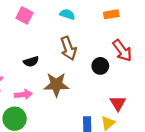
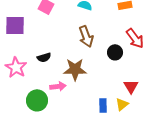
black semicircle: (31, 62) -> (44, 57), moved
pink arrow: (23, 94) -> (58, 86), moved

